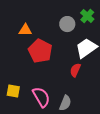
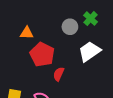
red semicircle: (75, 70) -> (59, 74), moved

